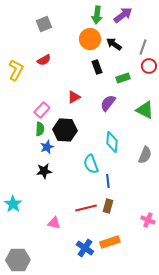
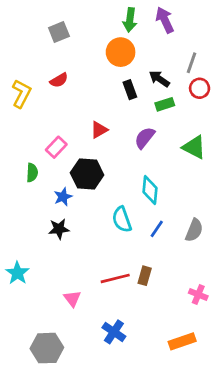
purple arrow: (123, 15) -> (165, 20), turned -78
black arrow: (114, 44) -> (159, 79), moved
green semicircle: (40, 129) -> (32, 173), moved
gray semicircle: (145, 155) -> (194, 230), moved
blue line: (108, 181) -> (157, 229), moved, turned 40
pink triangle: (54, 223) -> (72, 299), turned 40
orange rectangle: (110, 242) -> (182, 341), moved
gray hexagon: (18, 260) -> (47, 348), moved

